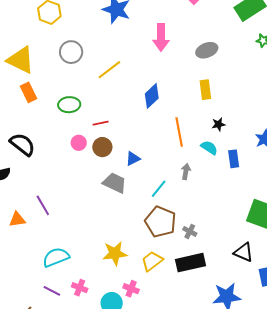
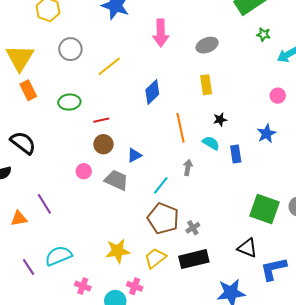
yellow triangle: (21, 60) -> (20, 58), turned 36
pink circle: (79, 143) -> (84, 171), moved
gray cross: (190, 231) -> (193, 228), turned 32
purple line: (52, 291) -> (28, 267), moved, turned 30

